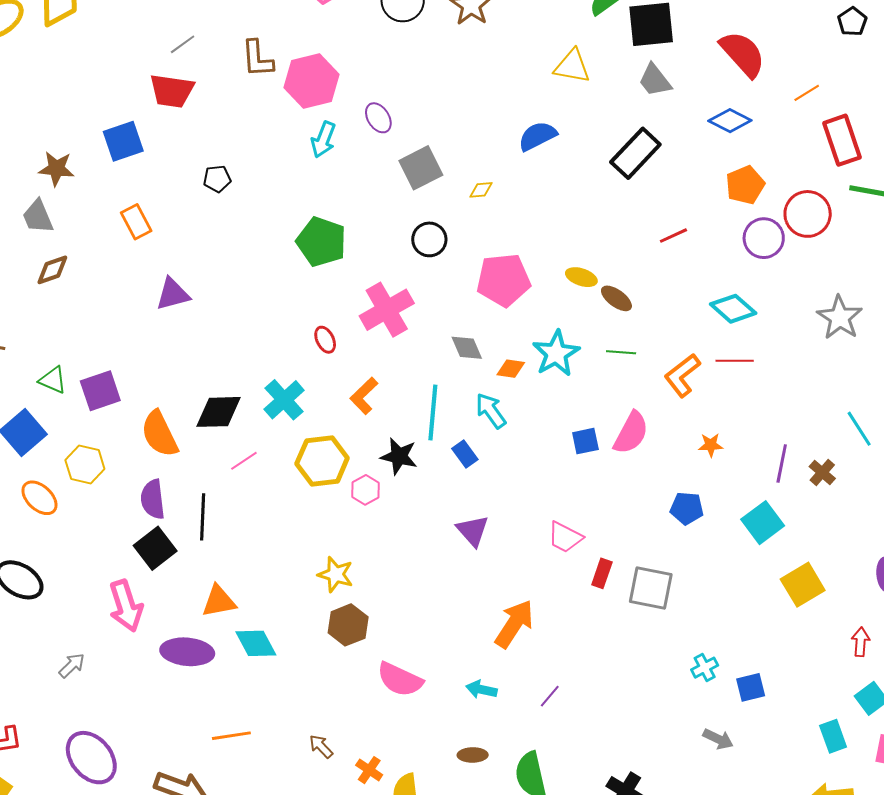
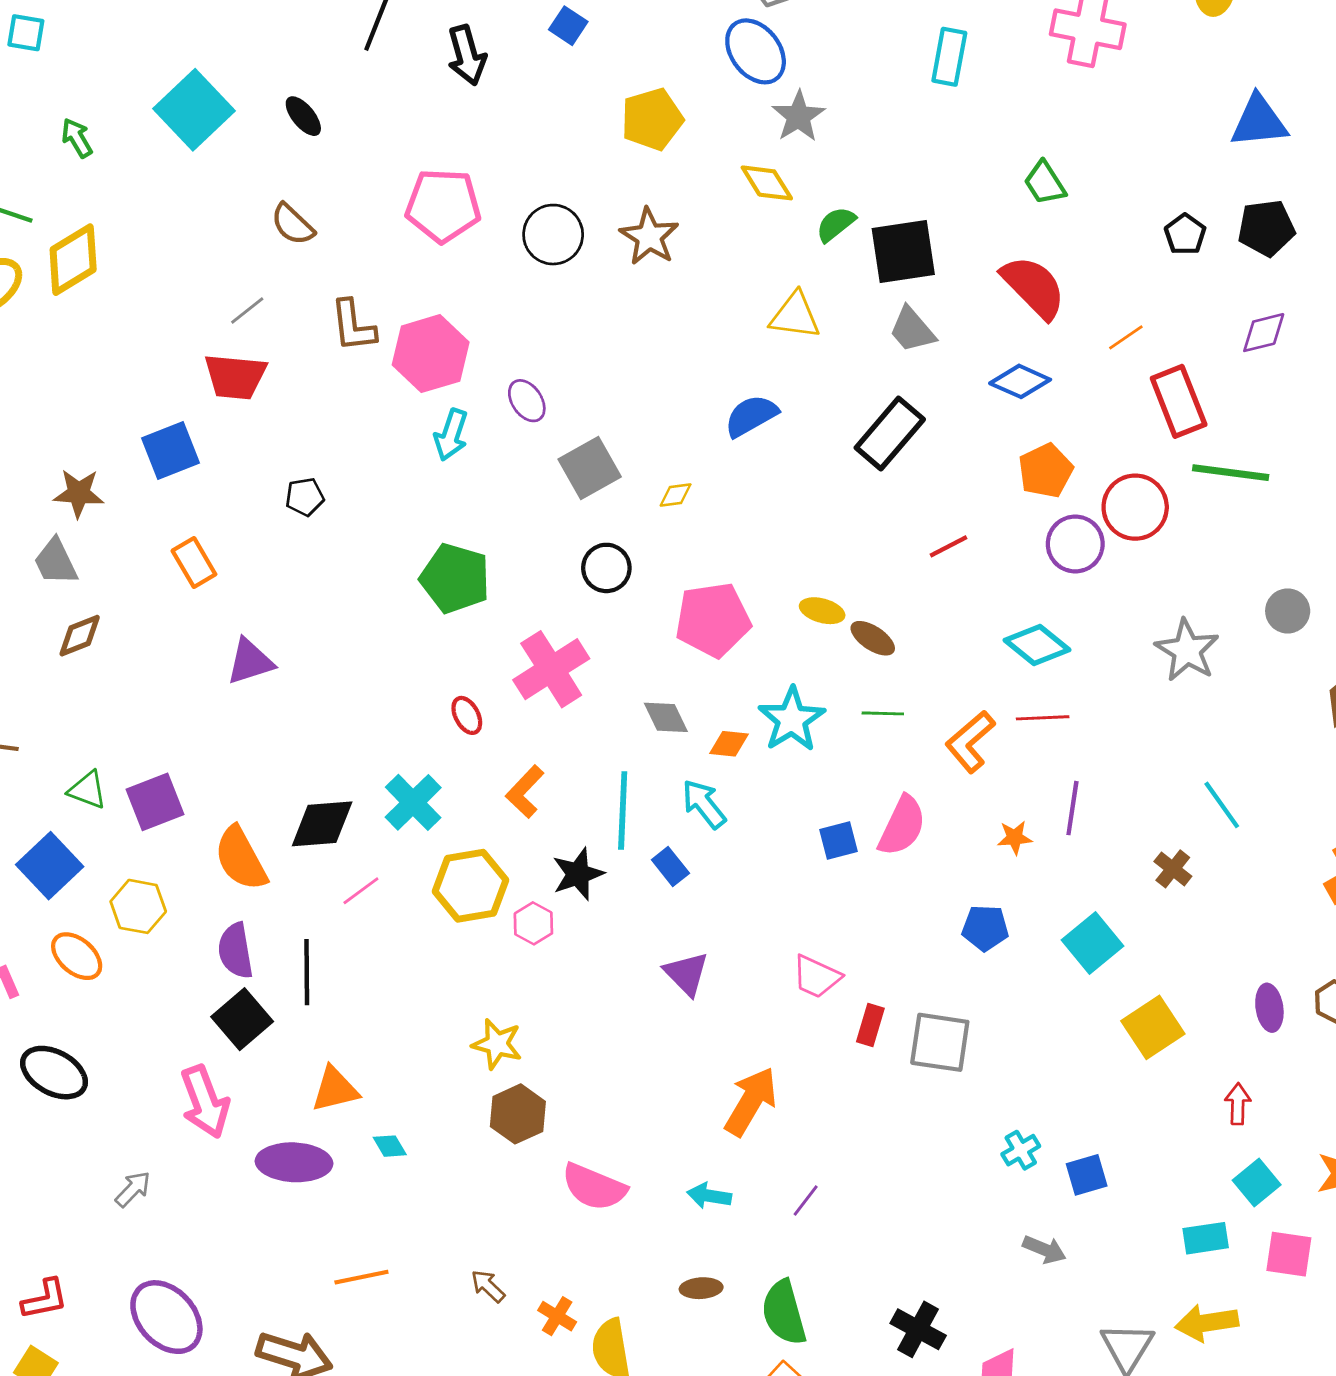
black star: (399, 456) -> (578, 874), turned -30
purple line: (782, 464) -> (1072, 808), moved
cyan diamond: (256, 643) -> (390, 1146), size x0.6
cyan rectangle: (833, 736) -> (1206, 1238), turned -76

